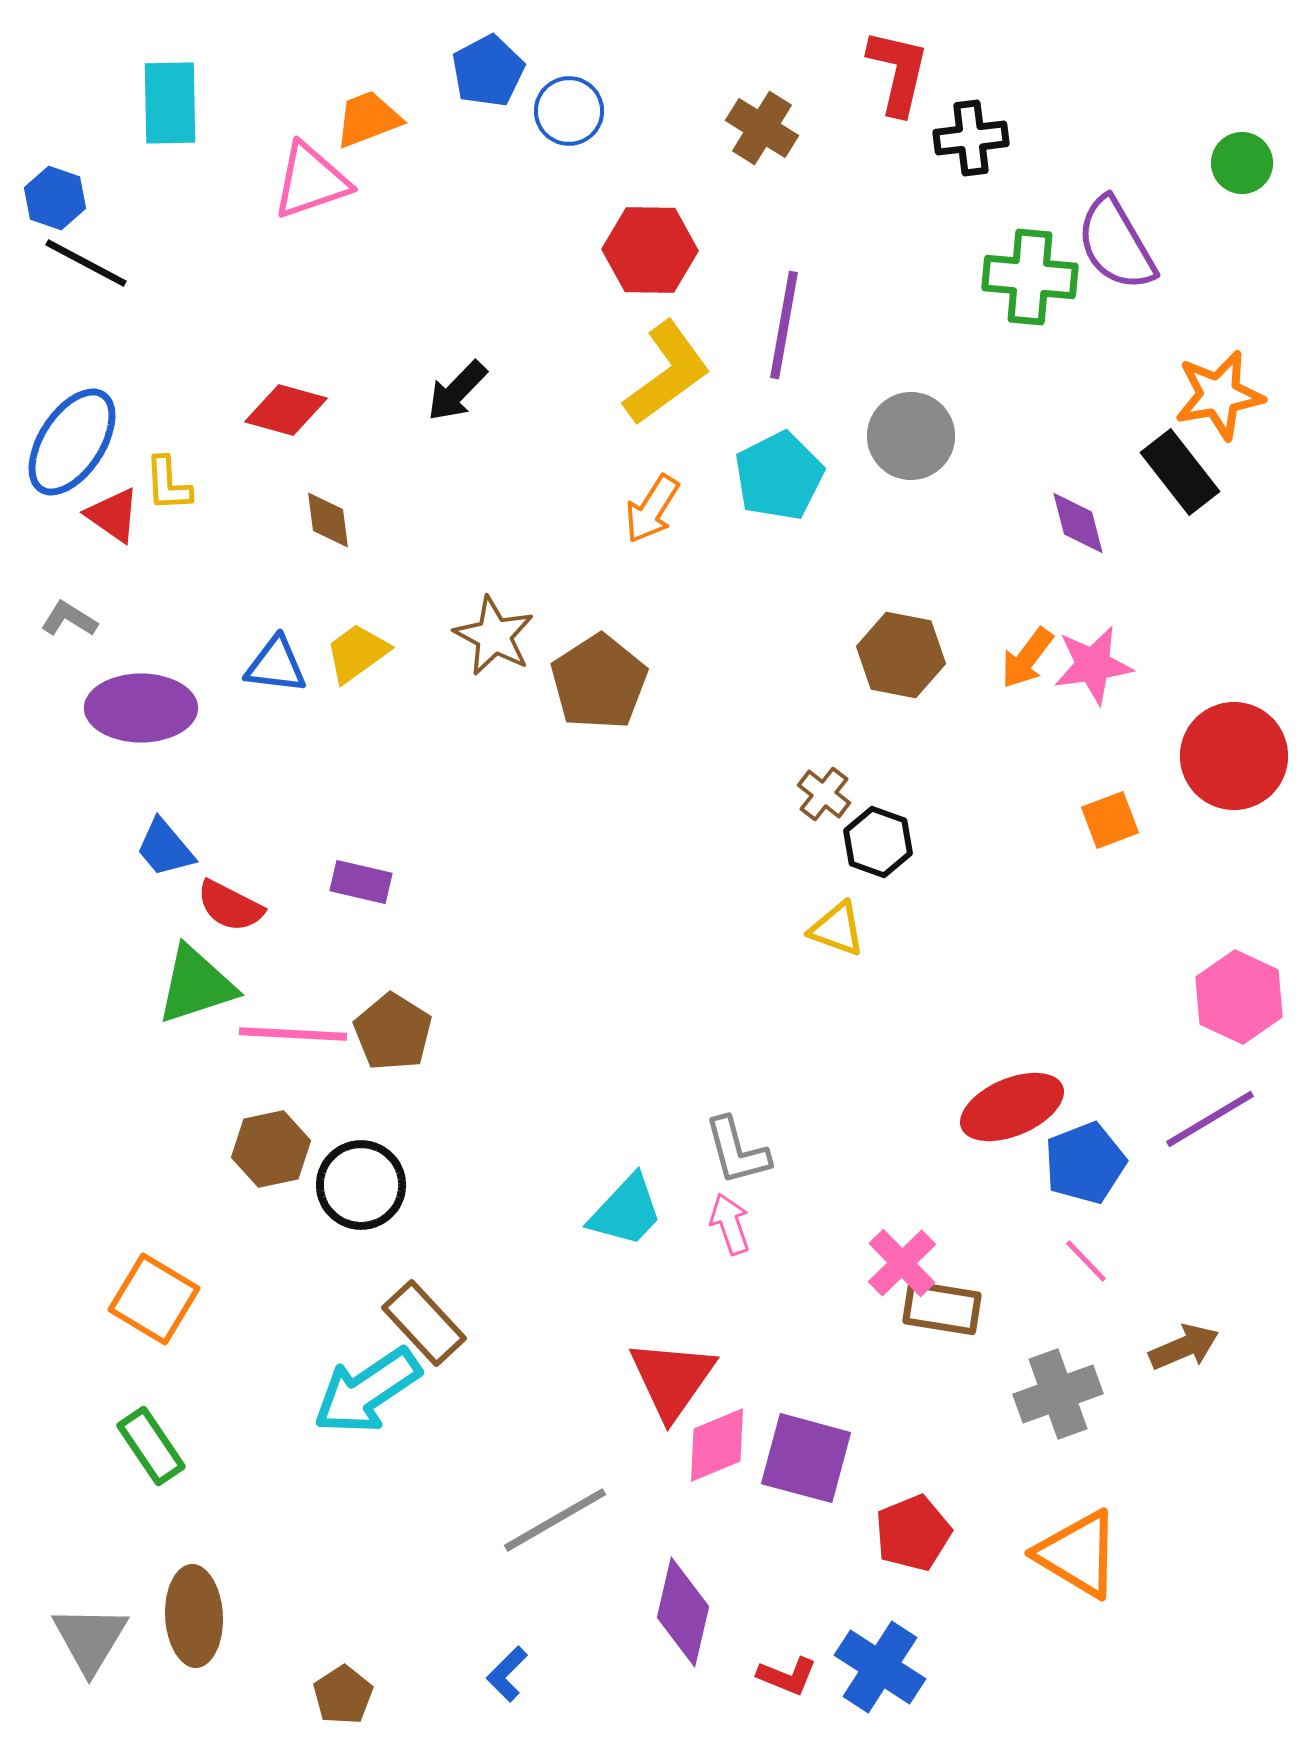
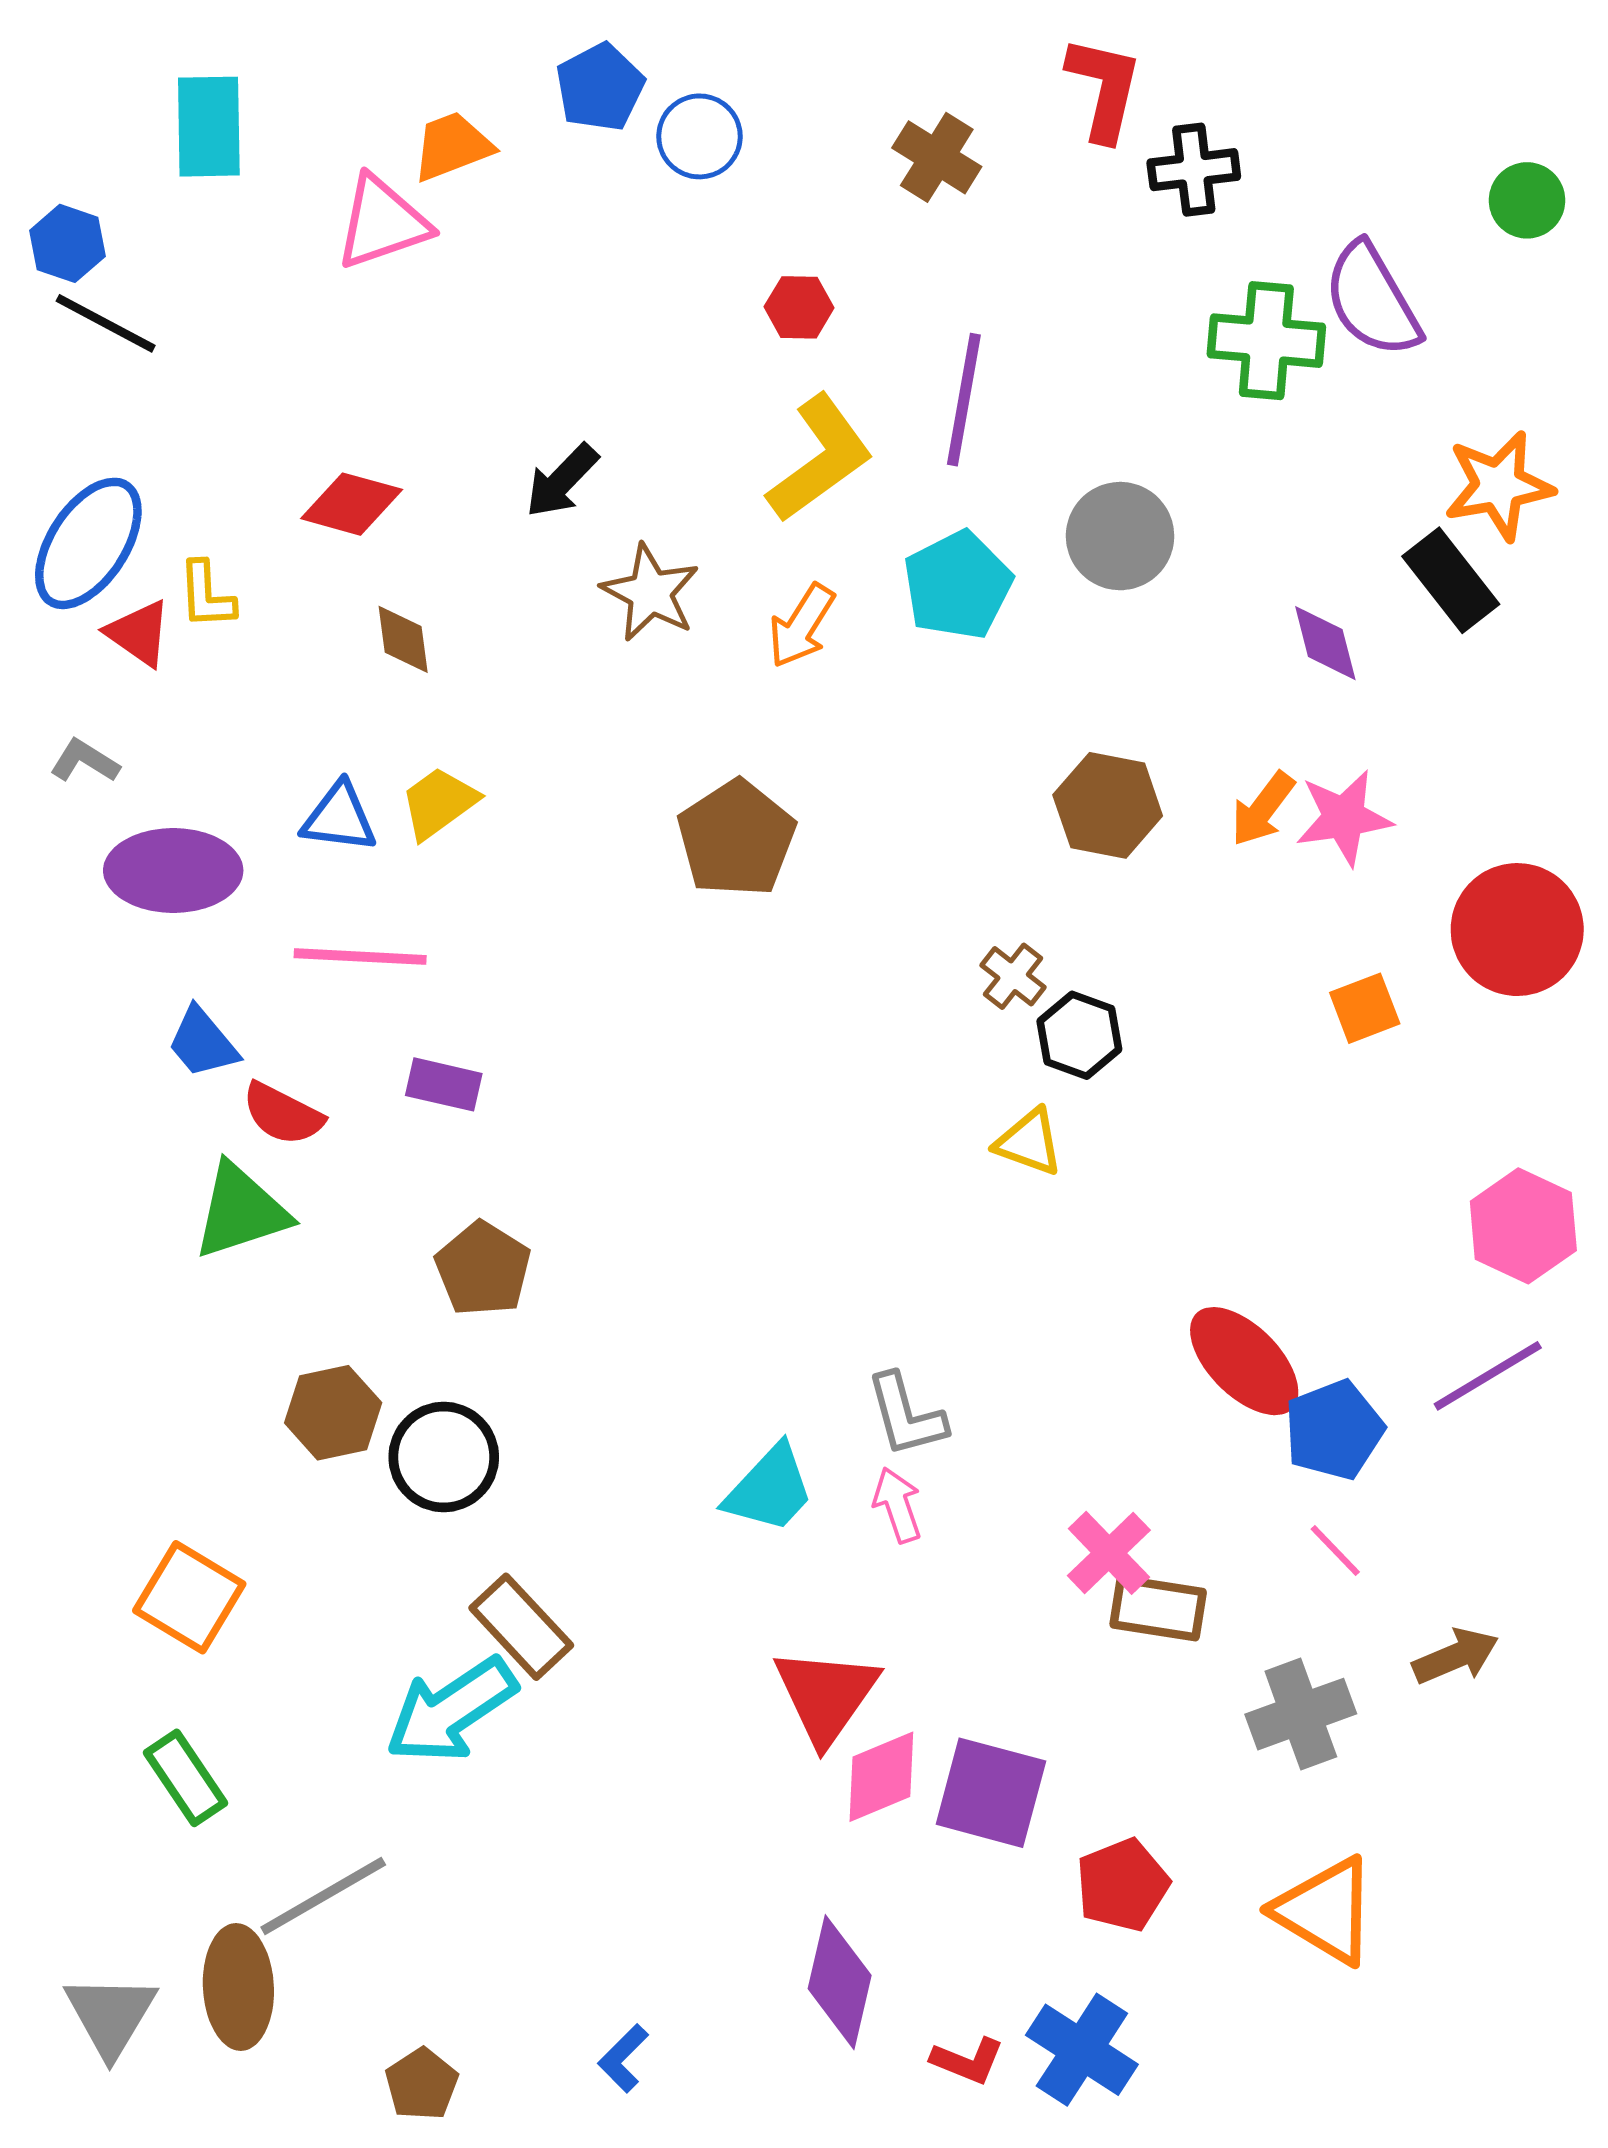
red hexagon: (650, 250) -> (799, 307), size x0.6
brown star: (494, 636) -> (650, 593), moved
pink line: (293, 1034) -> (360, 957), moved
red ellipse: (1012, 1107) -> (1244, 1361), turned 68
gray line: (555, 1520) -> (323, 1896), moved

